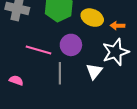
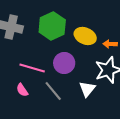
gray line: (60, 73) -> (53, 91), turned -40
pink semicircle: (16, 80) -> (22, 90), moved, turned -144

